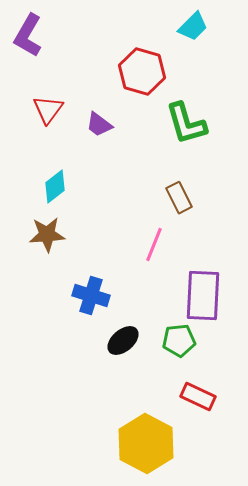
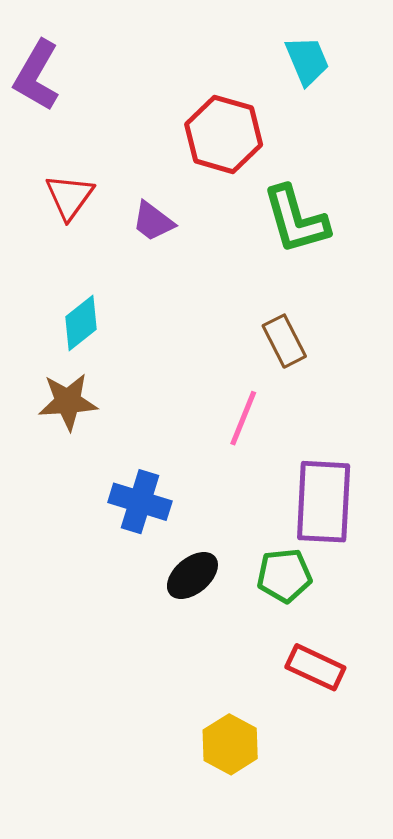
cyan trapezoid: (193, 27) -> (307, 61), turned -68
yellow hexagon: (146, 444) -> (230, 744), size x0.6

